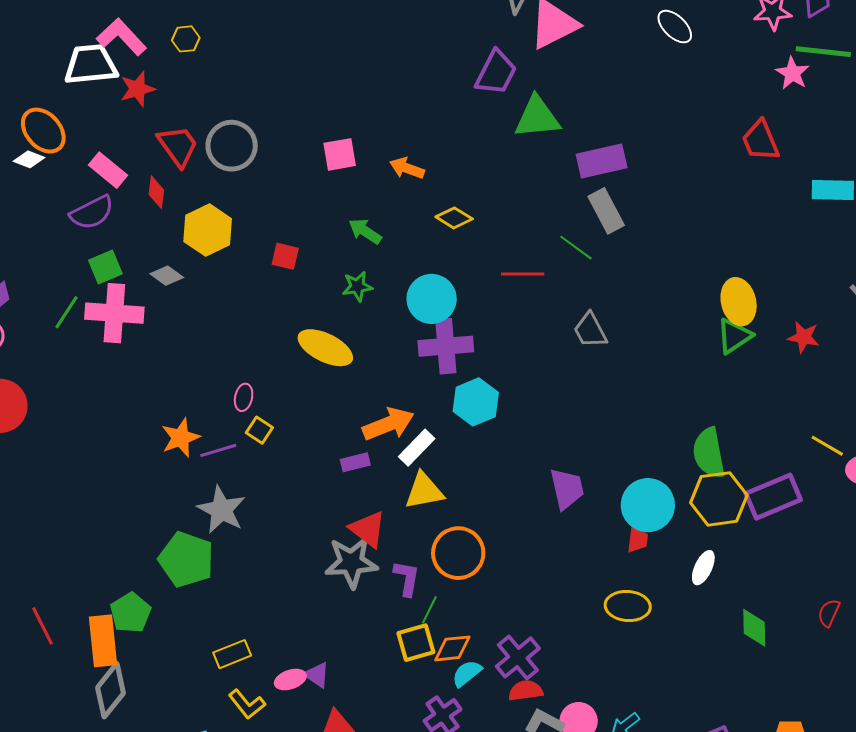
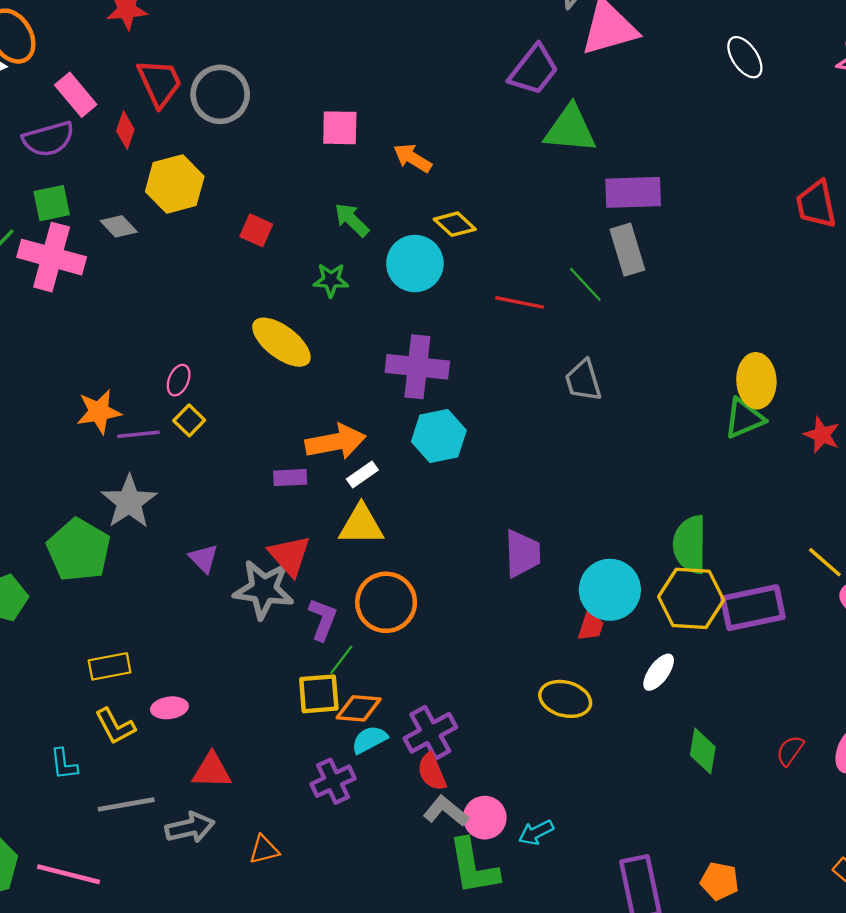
cyan circle: (432, 299) -> (415, 264), moved
white rectangle: (417, 448) -> (362, 475), size x0.7
purple triangle: (317, 675) -> (204, 558), moved
red semicircle: (526, 691) -> (432, 772), turned -116

